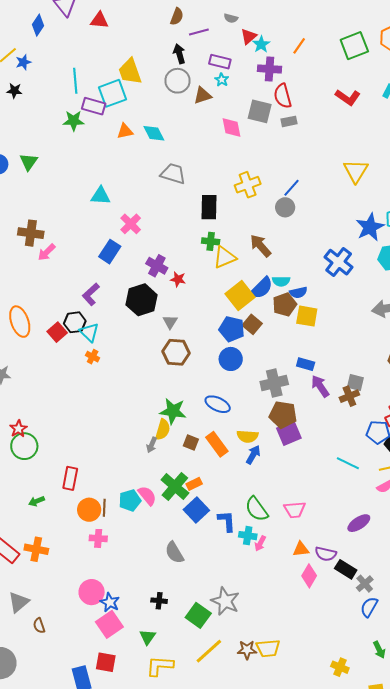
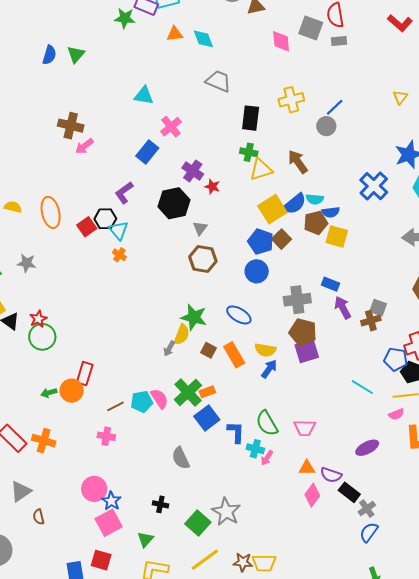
yellow triangle: (356, 171) -> (400, 97), size x0.6
brown line: (104, 508) -> (116, 406), turned 54
orange circle: (89, 510) -> (72, 391), moved

